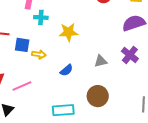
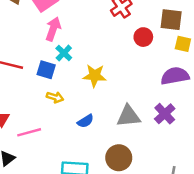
cyan cross: (41, 17) -> (64, 53), turned 32
blue square: (22, 45) -> (46, 70), moved
gray triangle: (101, 61) -> (128, 116), size x1.5

